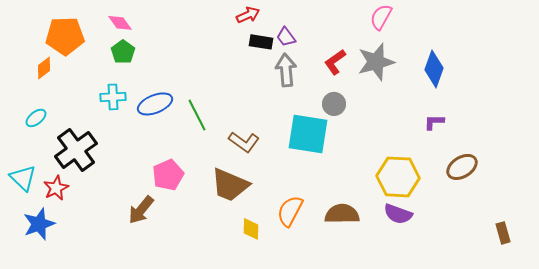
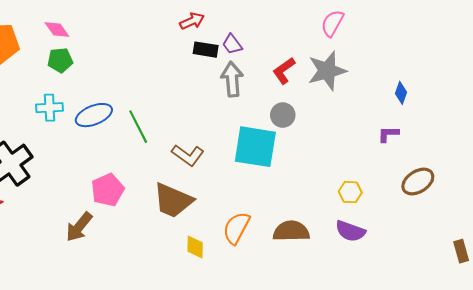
green pentagon: (123, 52) -> (60, 60), turned 30
blue diamond: (434, 69) -> (401, 93), moved, size x0.6
yellow hexagon: (398, 177) -> (350, 192), size x0.5

